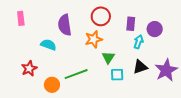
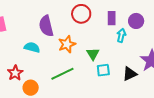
orange star: (94, 39) -> (67, 44), moved
black triangle: (140, 67) -> (130, 74), moved
orange circle: (52, 85) -> (31, 88), moved

